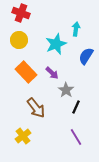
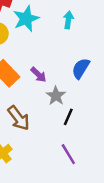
cyan star: (56, 44) -> (26, 19), moved
blue semicircle: (86, 56) -> (81, 68), moved

